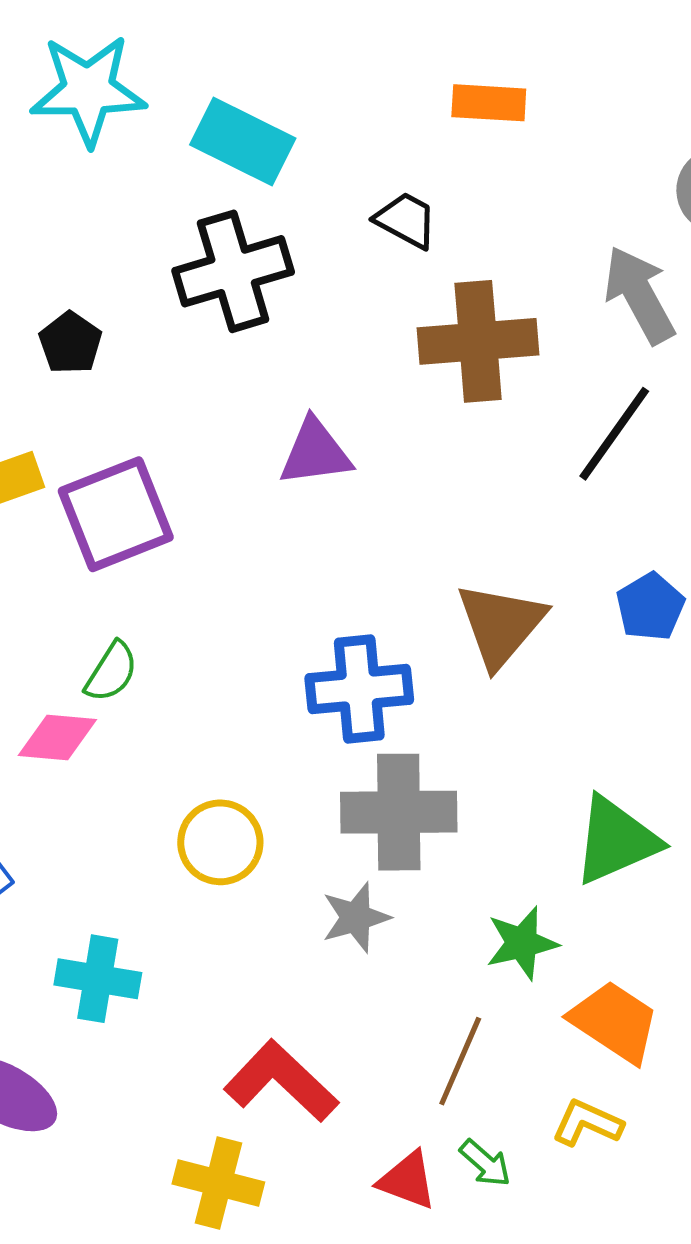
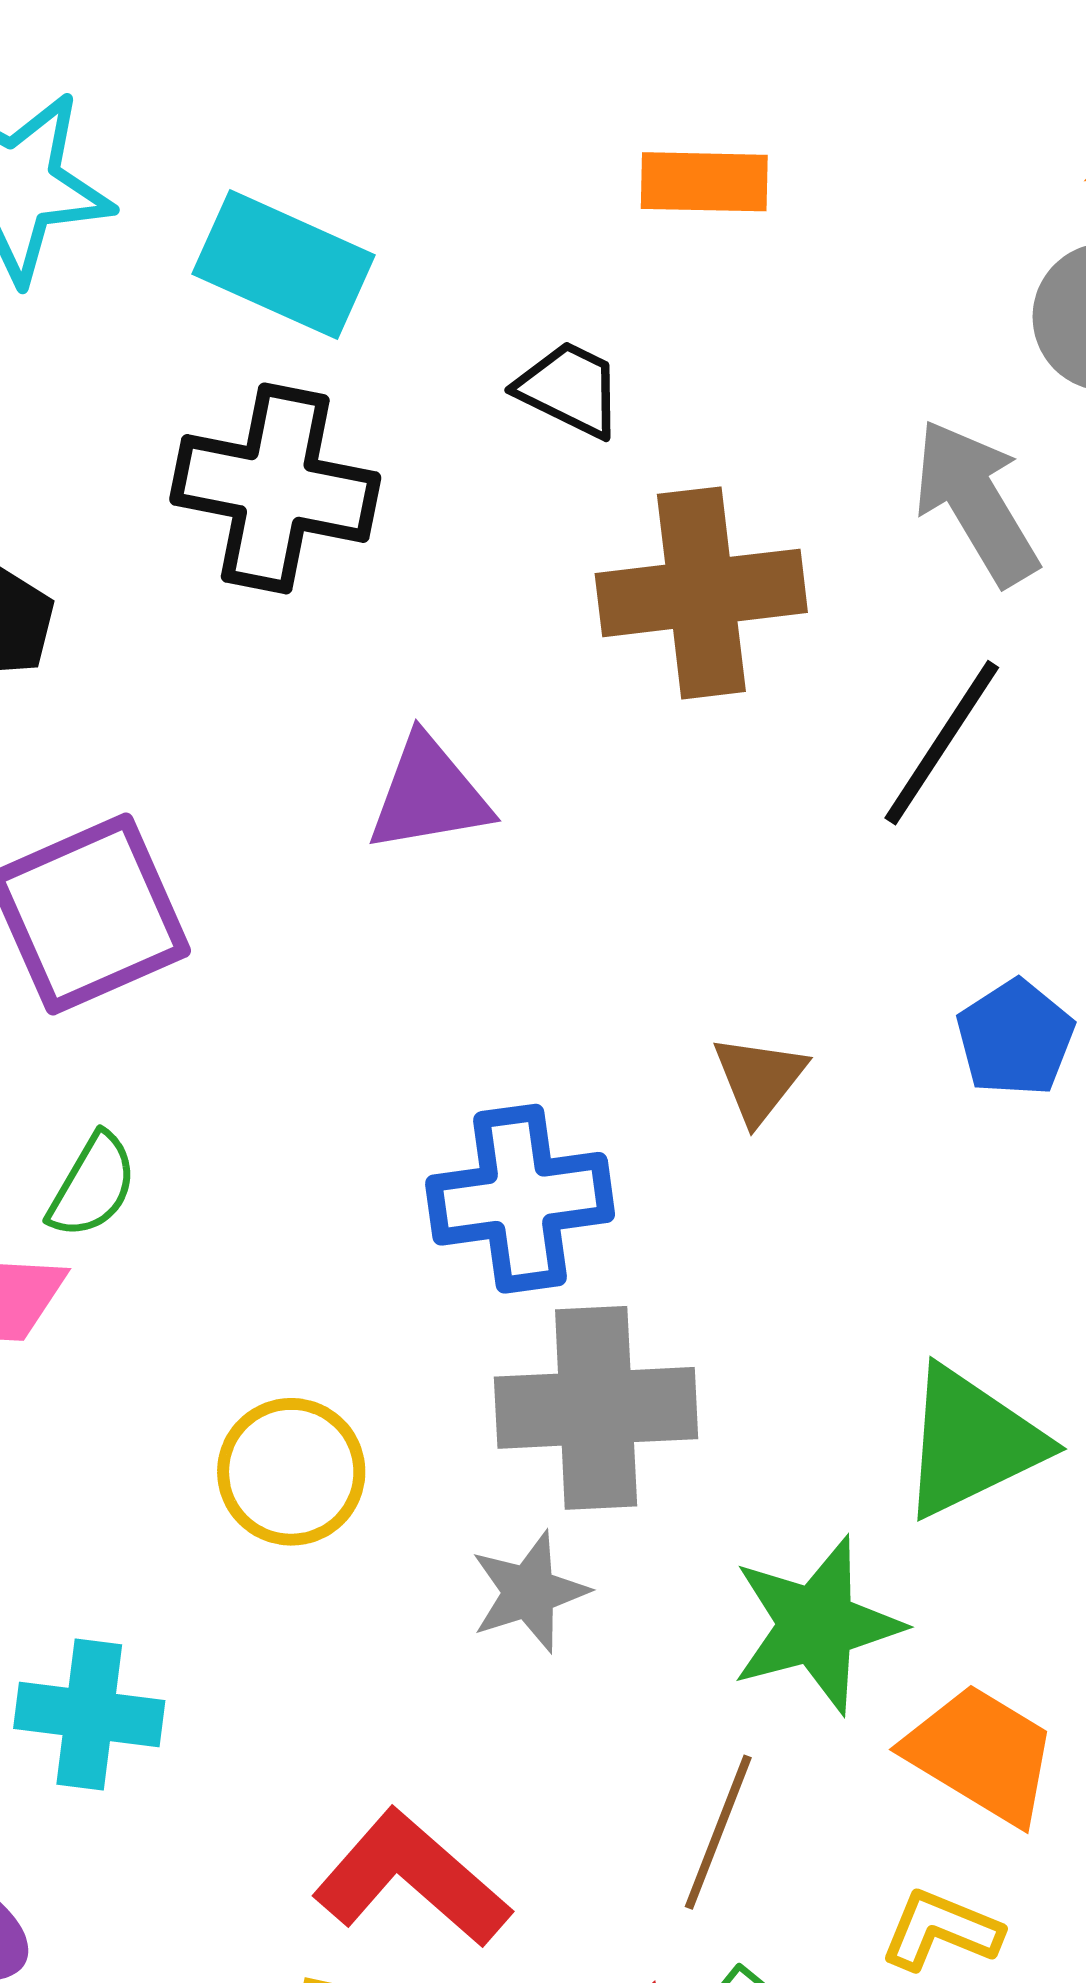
black cross: (233, 271) -> (275, 488), turned 30
brown triangle: (501, 625) -> (759, 1079), size x0.6
green star: (522, 943) -> (817, 1625), size x1.4

